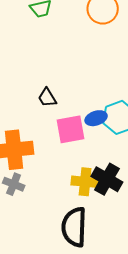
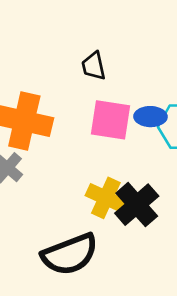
black semicircle: (74, 227) -> (70, 254), turned -132

